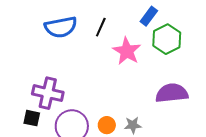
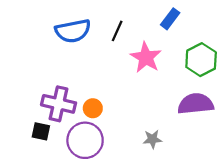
green hexagon: (167, 39) -> (201, 60), moved
orange circle: (107, 125) -> (93, 108), moved

